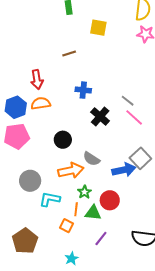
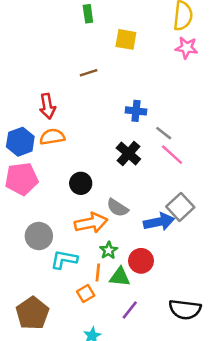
blue cross: (83, 90) -> (136, 111), moved
orange square: (67, 226) -> (86, 293), turned 32

